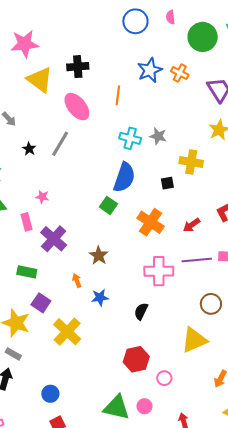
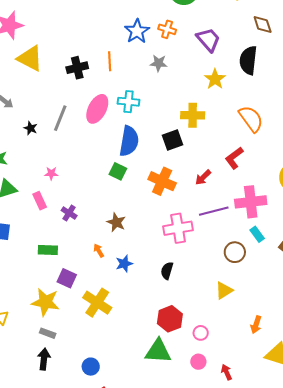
black cross: (78, 67) -> (77, 68), moved
pink ellipse: (77, 107) -> (97, 109), moved, turned 76
gray star: (158, 136) -> (159, 63), moved
black square: (167, 183) -> (172, 140), size x1.5
purple cross: (54, 239) -> (69, 213), size x0.6
yellow triangle: (194, 340) -> (224, 290), size x0.7
pink circle: (144, 406) -> (198, 362), moved
green triangle: (117, 407) -> (158, 351), moved

